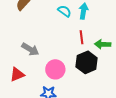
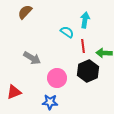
cyan semicircle: (64, 11) -> (67, 32), moved
red triangle: (17, 74) -> (14, 92), moved

